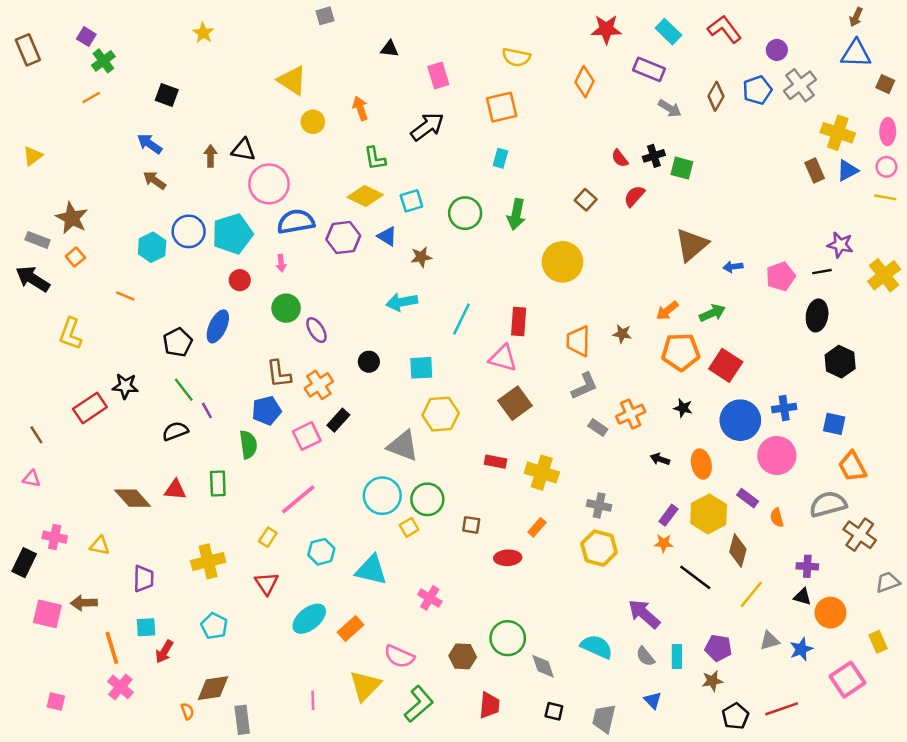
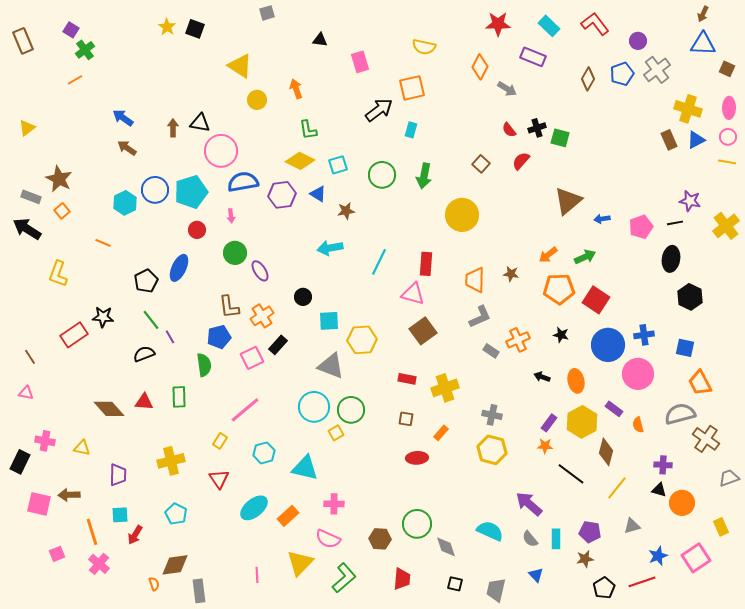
black square: (167, 95) -> (195, 29), moved
gray arrow: (670, 108) -> (507, 89), moved
black arrow: (427, 127) -> (379, 110), moved
cyan square: (421, 368) -> (329, 321), moved
yellow cross: (542, 473) -> (445, 388), turned -36
brown square: (471, 525) -> (406, 419), moved
pink cross: (430, 598) -> (334, 504), moved, turned -30
blue star: (801, 649) -> (658, 556), moved
pink square: (56, 702) -> (57, 554), moved, turned -35

